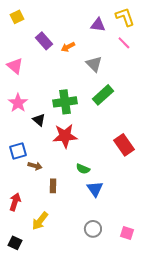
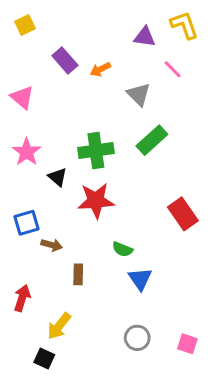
pink line: (124, 43) -> (173, 69), moved
black square: (15, 243) -> (44, 358), moved

